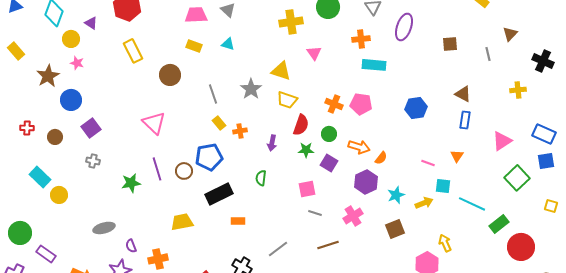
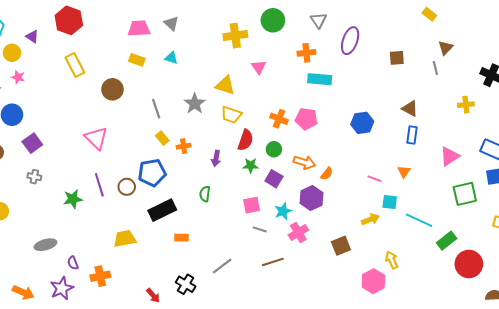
brown triangle: (510, 34) -> (446, 48), moved
green square: (517, 178) -> (465, 194), turned 30
cyan star: (396, 195) -> (283, 211), moved

